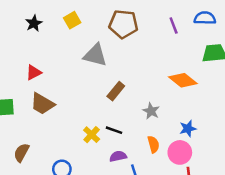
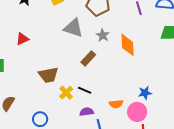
orange diamond: (183, 80) -> (128, 45), moved, turned 45
brown trapezoid: (42, 104) -> (48, 75), moved, turned -45
gray star: (151, 111) -> (103, 35), moved
orange semicircle: (153, 144) -> (116, 104), turned 96

